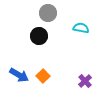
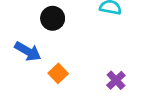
blue arrow: (19, 75) -> (28, 51), moved

